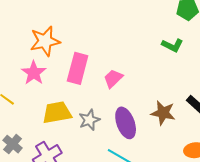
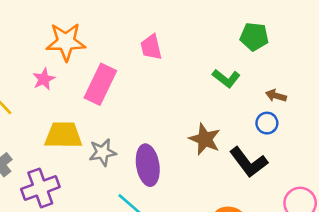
pink star: (34, 73) -> (44, 79), size x0.7
pink trapezoid: (113, 79) -> (151, 47), moved, turned -70
brown star: (163, 113) -> (205, 139), moved

